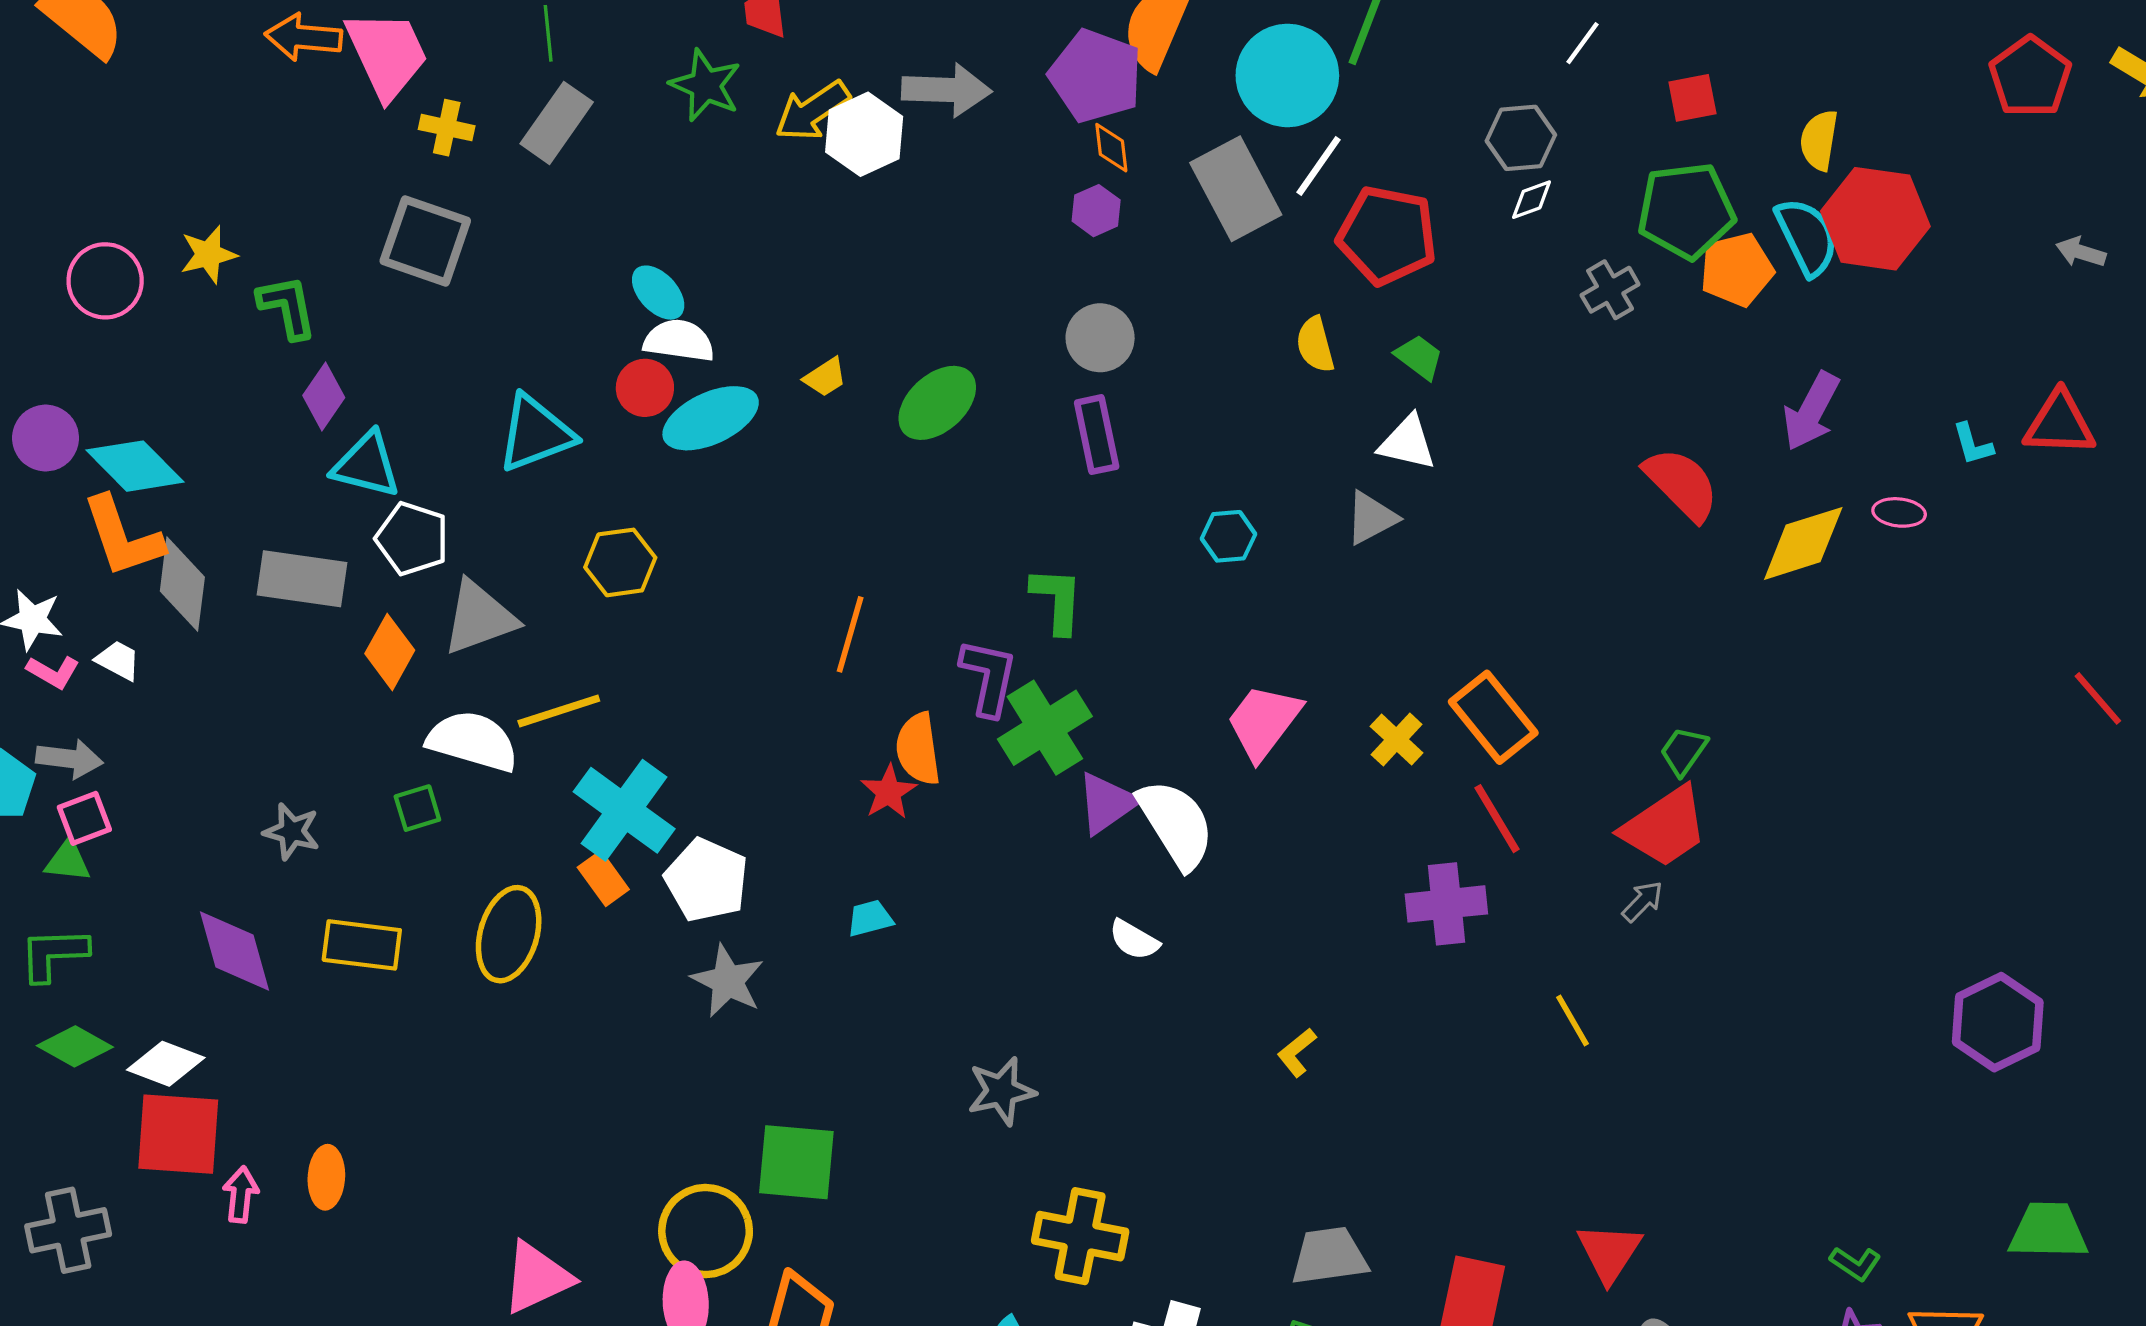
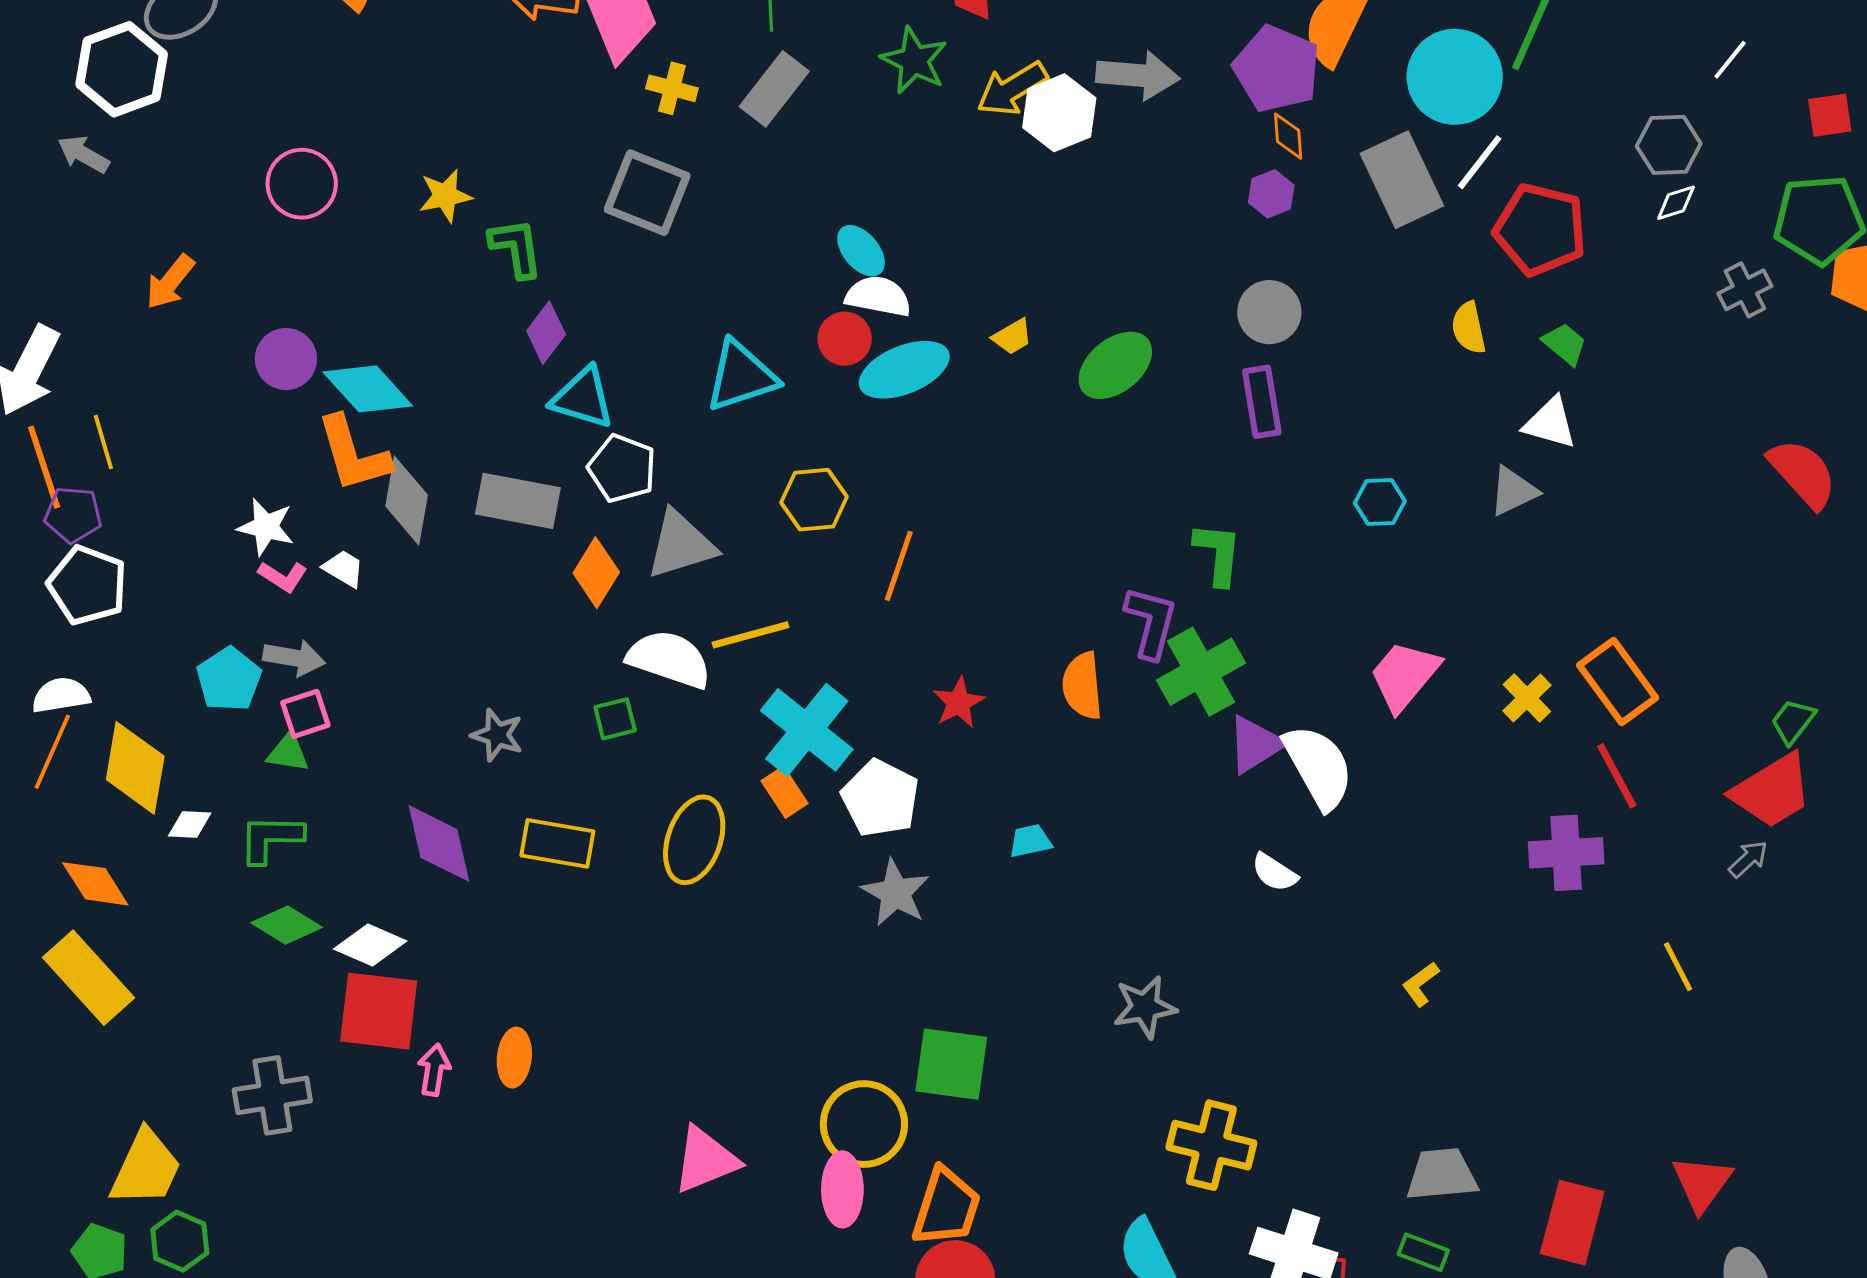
pink circle: (105, 281) -> (302, 184), moved
orange line: (850, 634) -> (899, 566), moved
red star: (889, 792) -> (959, 702), moved

